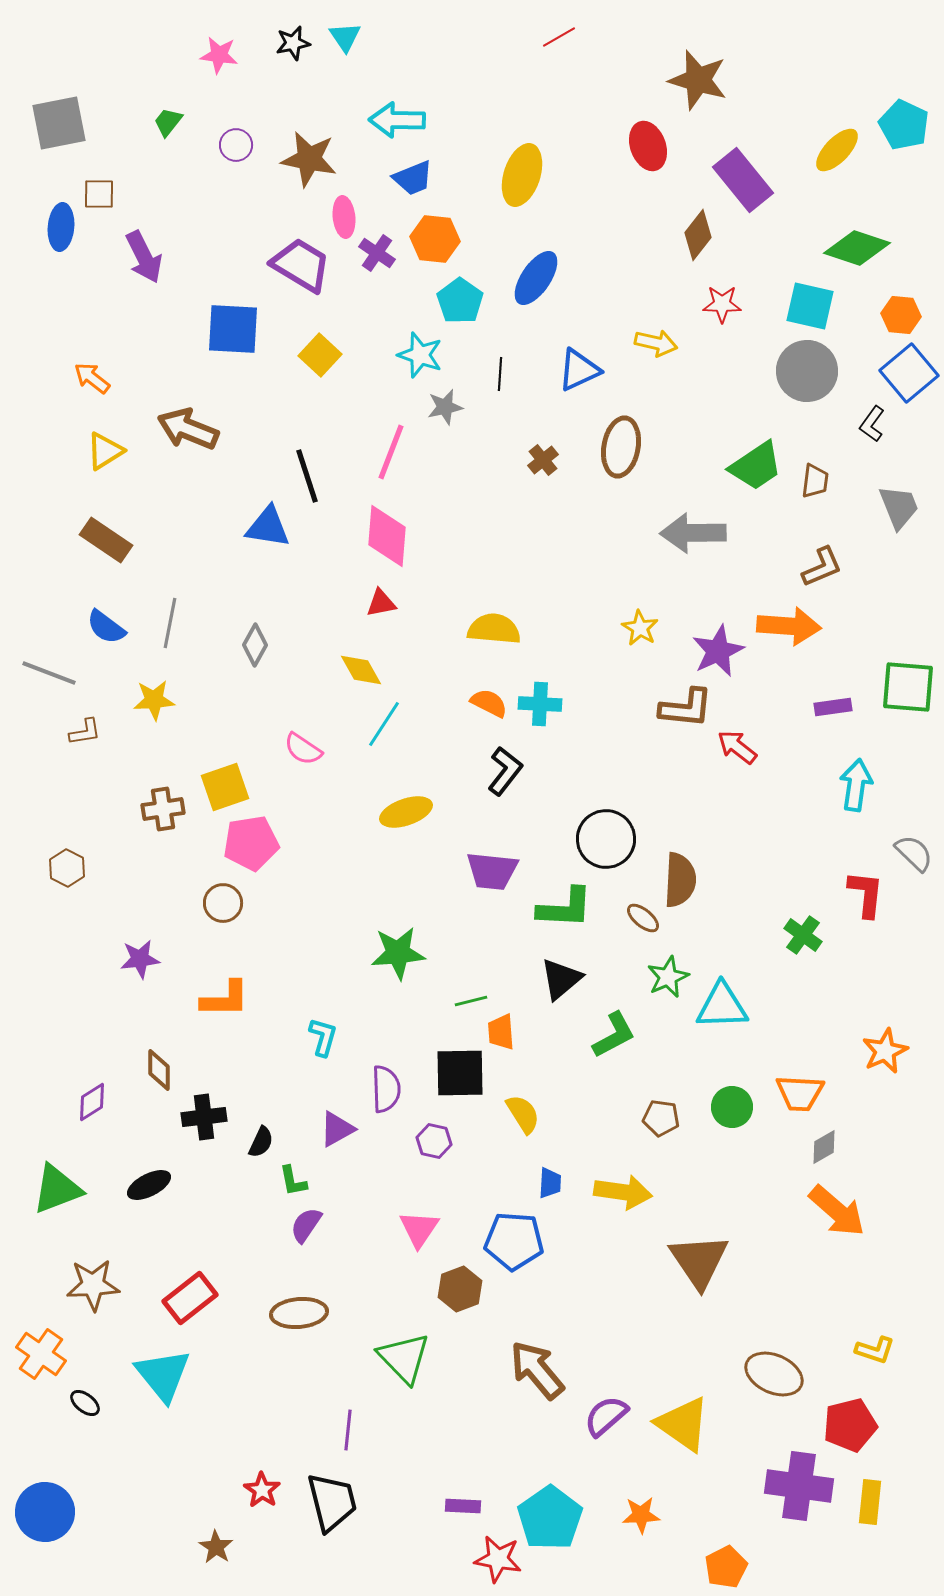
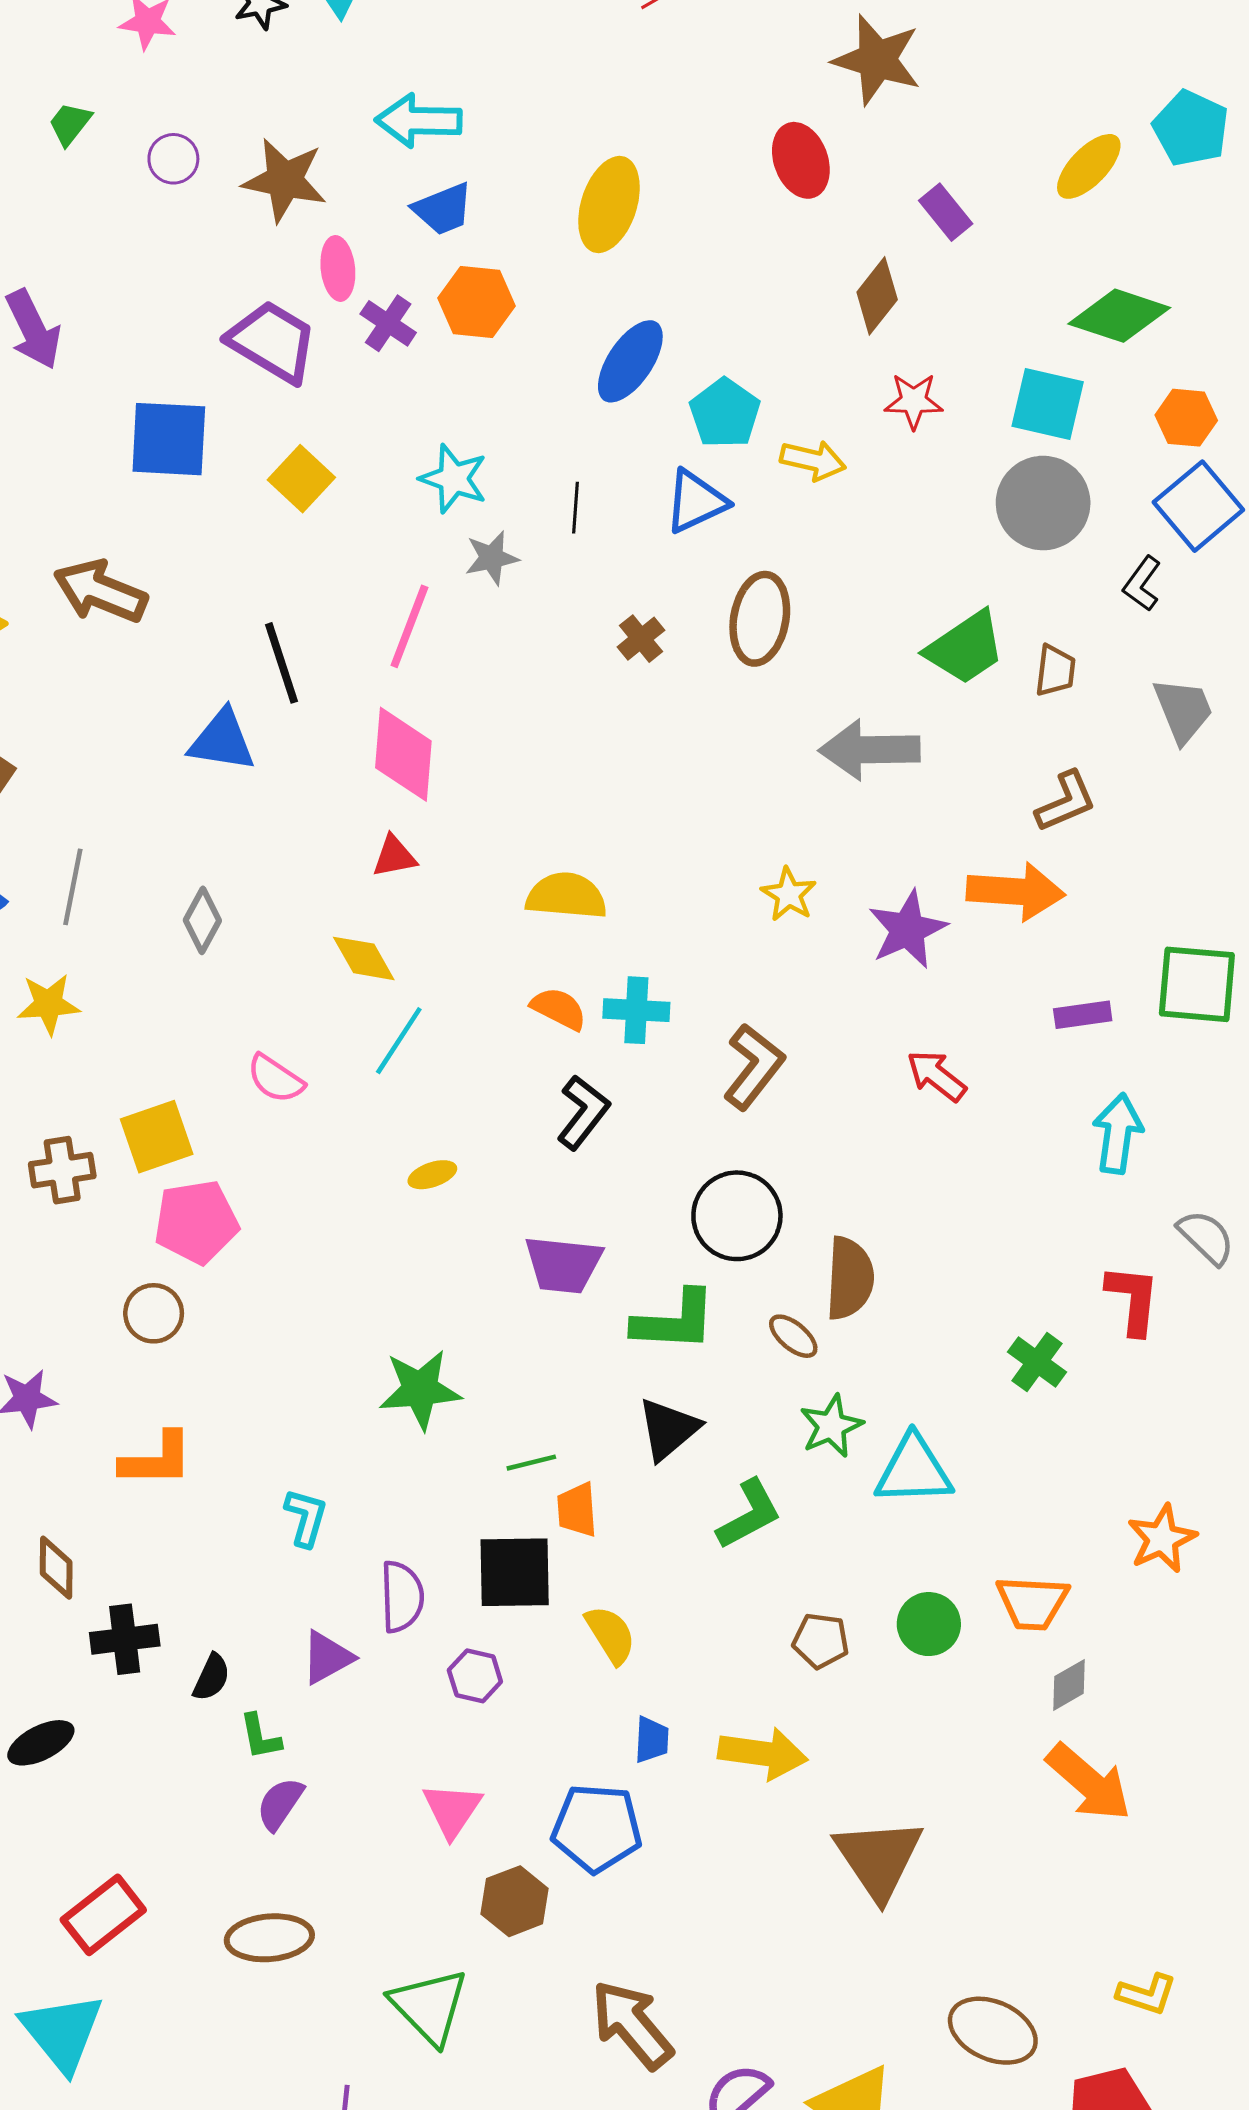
purple rectangle: (743, 180) -> (946, 212), size x0.6
cyan pentagon: (460, 301) -> (725, 413), moved
brown L-shape: (686, 708) -> (754, 1067), moved, turned -58
yellow ellipse: (406, 812) -> (432, 1175), size x0.6

